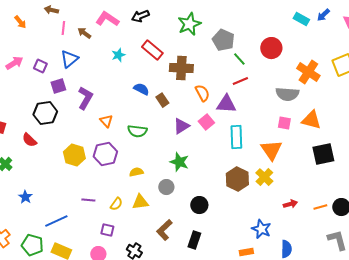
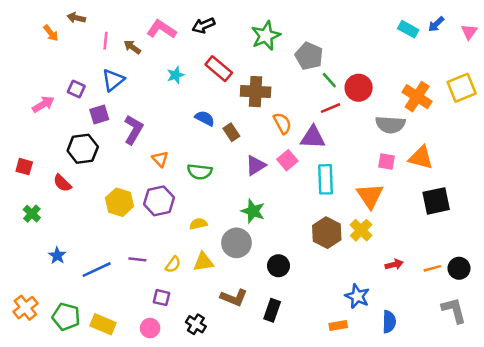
brown arrow: (51, 10) -> (76, 18), moved
red circle: (271, 48) -> (359, 88), moved
pink arrow: (14, 63) -> (43, 104), moved
gray circle: (166, 187) -> (236, 243), size x1.5
blue line: (56, 221) -> (97, 270), moved
brown L-shape: (164, 230) -> (234, 298), turned -115

